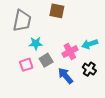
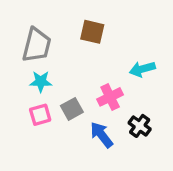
cyan star: (36, 43) -> (41, 82), moved
cyan arrow: (90, 44) -> (142, 69), moved

